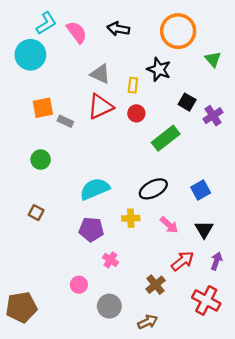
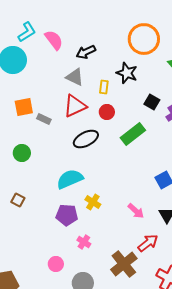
black arrow: (118, 29) -> (86, 52), moved, turned -36
black ellipse: (153, 189) -> (86, 139), moved
yellow cross: (131, 218) -> (93, 202), moved, turned 35
brown cross: (156, 285) -> (124, 264), size x1.5

